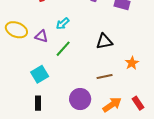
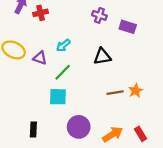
black triangle: (104, 41) -> (102, 56), moved
cyan square: (40, 74) -> (58, 97), moved, turned 30
brown line: (105, 76) -> (115, 93), moved

